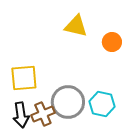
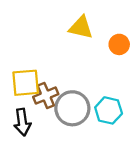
brown cross: (43, 114) -> (46, 96), moved

